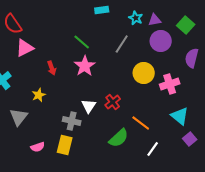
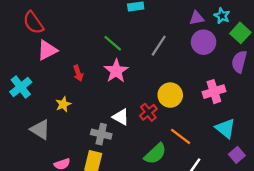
cyan star: (136, 18) -> (222, 16), moved
green square: (186, 25) -> (240, 33), moved
yellow circle: (144, 73) -> (170, 95), moved
white triangle: (89, 106) -> (121, 117), turned -35
gray triangle: (19, 117) -> (40, 130), turned -36

